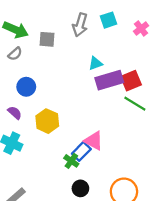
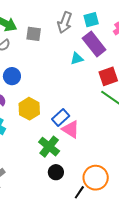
purple rectangle: (109, 80) -> (94, 44), moved, turned 65
blue rectangle: (81, 151) -> (61, 117), moved
green cross: (71, 161) -> (49, 147), size x1.5

